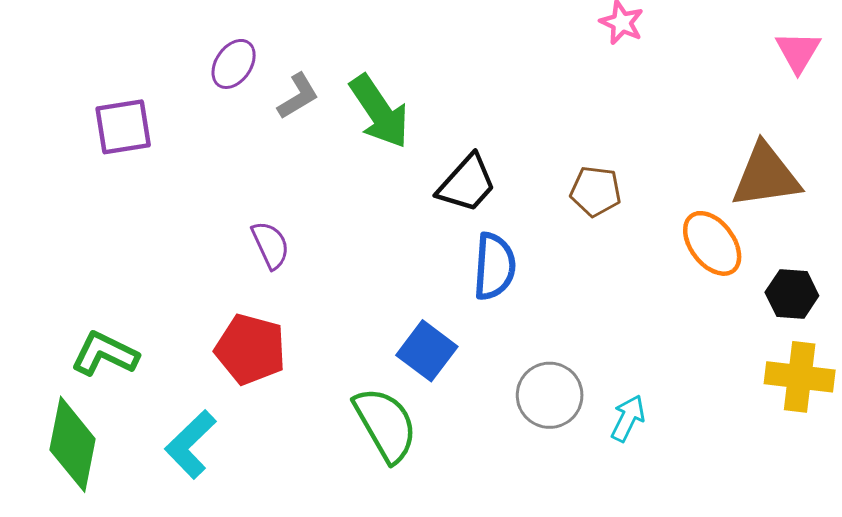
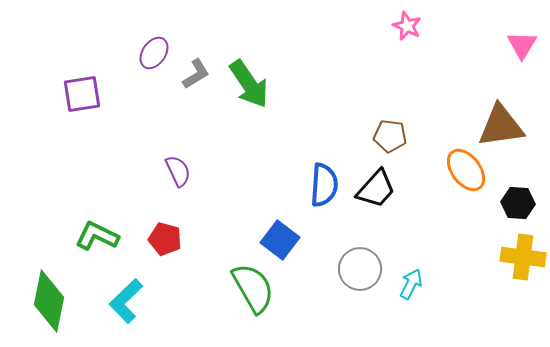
black trapezoid: (467, 184) -> (376, 189), moved
red pentagon: (250, 349) -> (165, 239), size x0.7
green L-shape: (105, 354) -> (97, 236), moved

